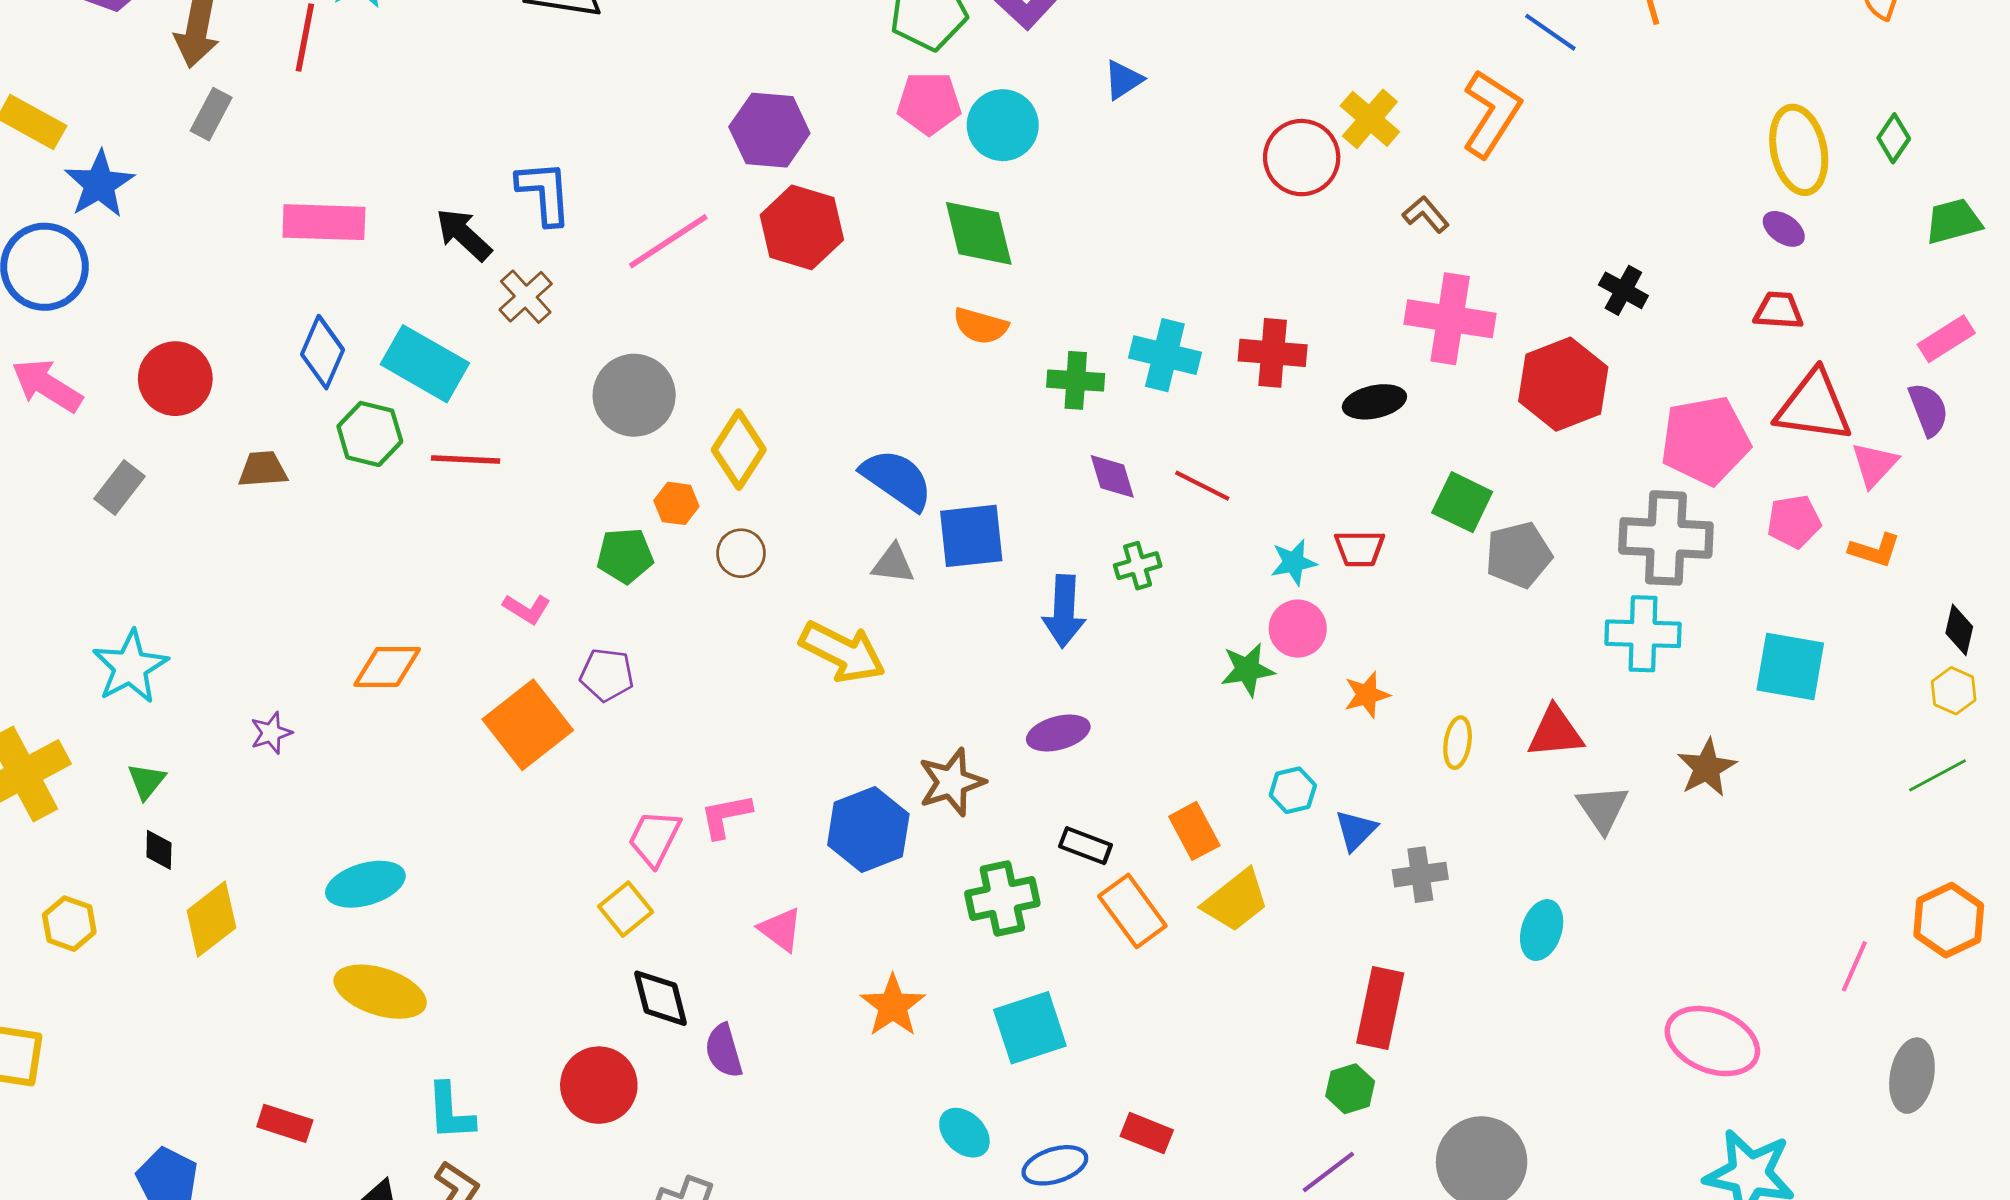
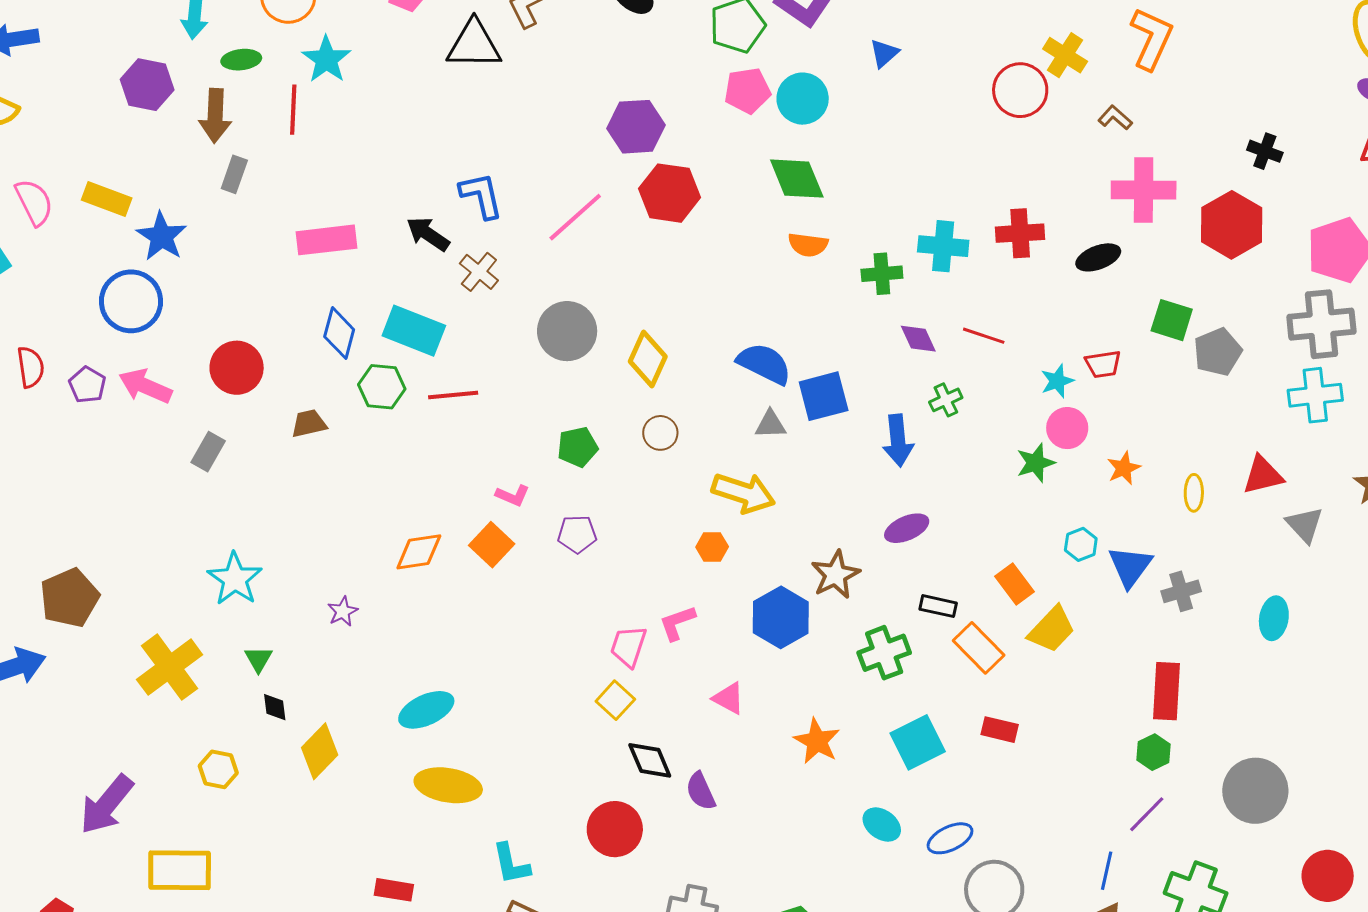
orange hexagon: (676, 503) -> (712, 547), moved
orange square: (528, 725) -> (492, 545), moved, size x0.7
blue triangle: (1356, 830) -> (1130, 566), size x1.4
red rectangle: (1147, 1133) -> (1000, 730), moved

